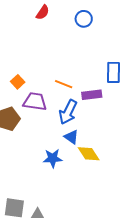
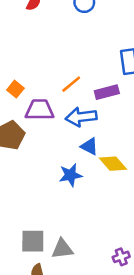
orange line: (64, 84) -> (71, 84), turned -54
blue arrow: (68, 112) -> (81, 117), turned 65

